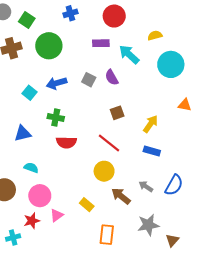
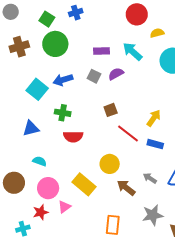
red circle: (114, 16) -> (137, 14), moved
green square: (27, 20) -> (47, 19), moved
purple rectangle: (101, 43) -> (101, 51), moved
purple semicircle: (112, 77) -> (116, 74), turned 91
cyan square: (30, 93) -> (37, 89), size x1.5
brown square: (117, 113) -> (111, 110), moved
red line: (109, 143) -> (128, 134), moved
yellow rectangle: (87, 205) -> (84, 184), moved, size x1.6

